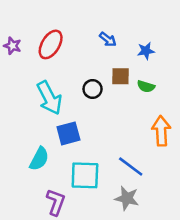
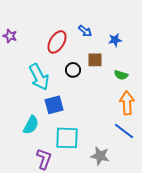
red ellipse: (51, 44) -> (57, 42), moved
green semicircle: (146, 86) -> (121, 75), moved
blue line: (131, 166) -> (124, 131), moved

